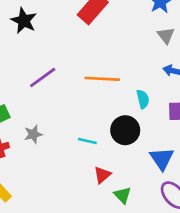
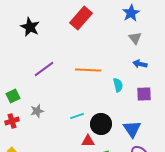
black circle: (125, 130) -> (101, 124), moved
cyan line: (87, 141) -> (77, 116), turned -32
red triangle: (102, 175) -> (88, 141), turned 40

